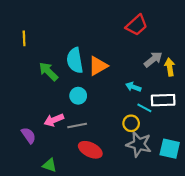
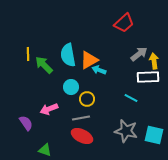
yellow line: (24, 38) -> (28, 54), moved
cyan arrow: (133, 87) -> (99, 70), moved
white rectangle: (163, 100) -> (148, 77), moved
yellow circle: (131, 123) -> (87, 99), moved
gray line: (77, 126) -> (81, 118), moved

